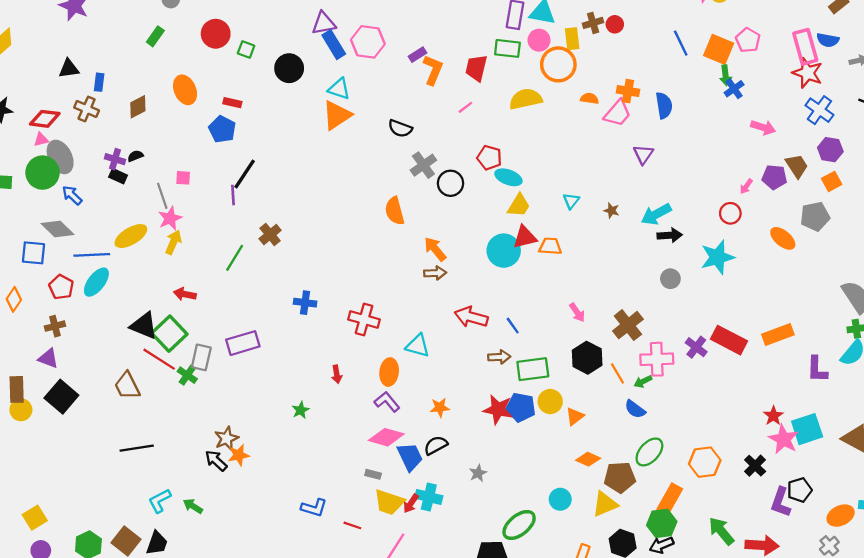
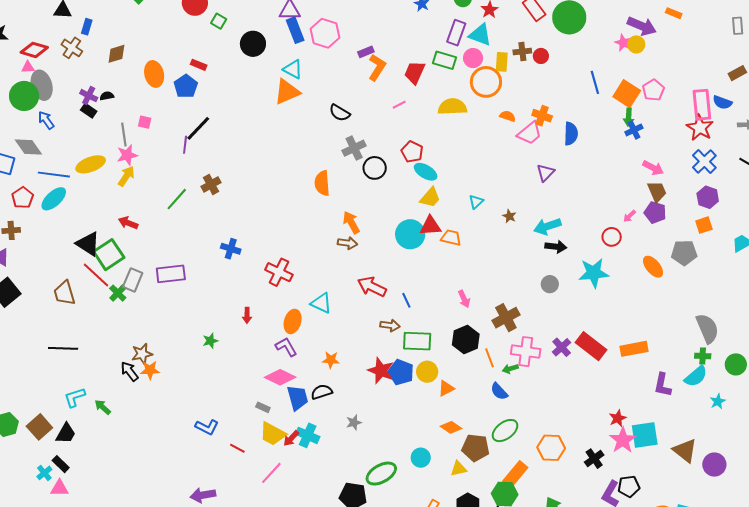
orange ellipse: (185, 90) -> (154, 74), moved
brown trapezoid: (797, 166) -> (657, 192), moved
yellow triangle: (605, 504) -> (459, 469), size x0.7

